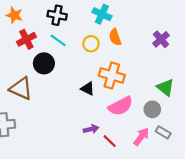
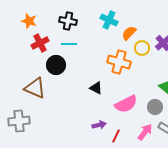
orange semicircle: (115, 37) -> (129, 33), moved, turned 63
cyan line: (58, 40) -> (69, 44), turned -35
yellow circle: (91, 44) -> (142, 48), moved
orange cross: (112, 75) -> (119, 62), moved
red line: (110, 141) -> (116, 136), turned 72

